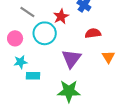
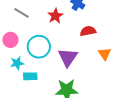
cyan circle: (45, 33) -> (39, 47), moved

